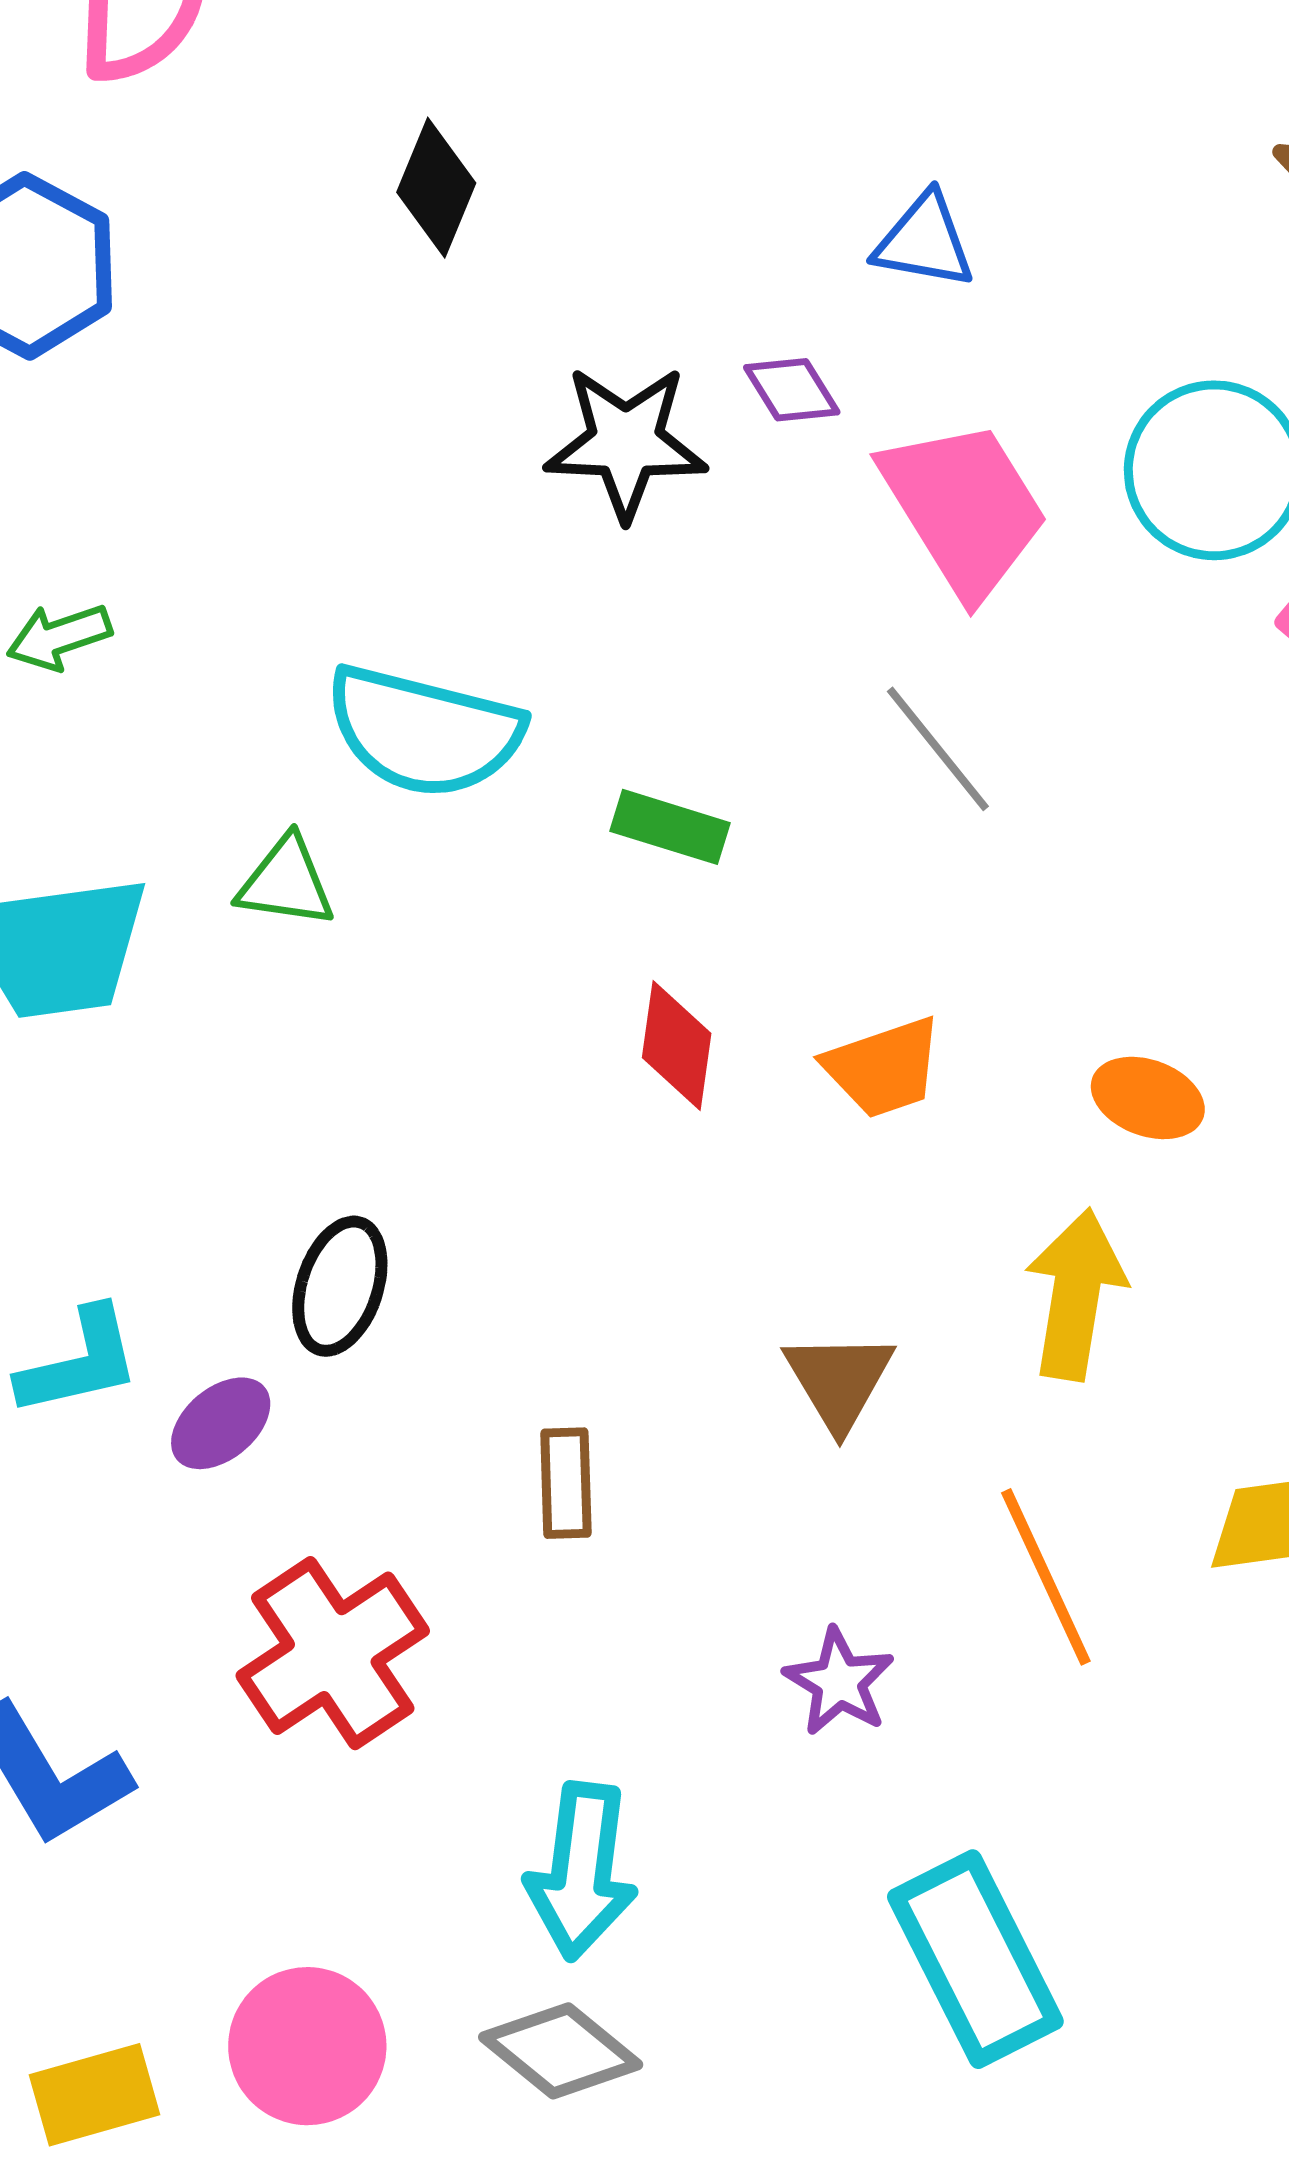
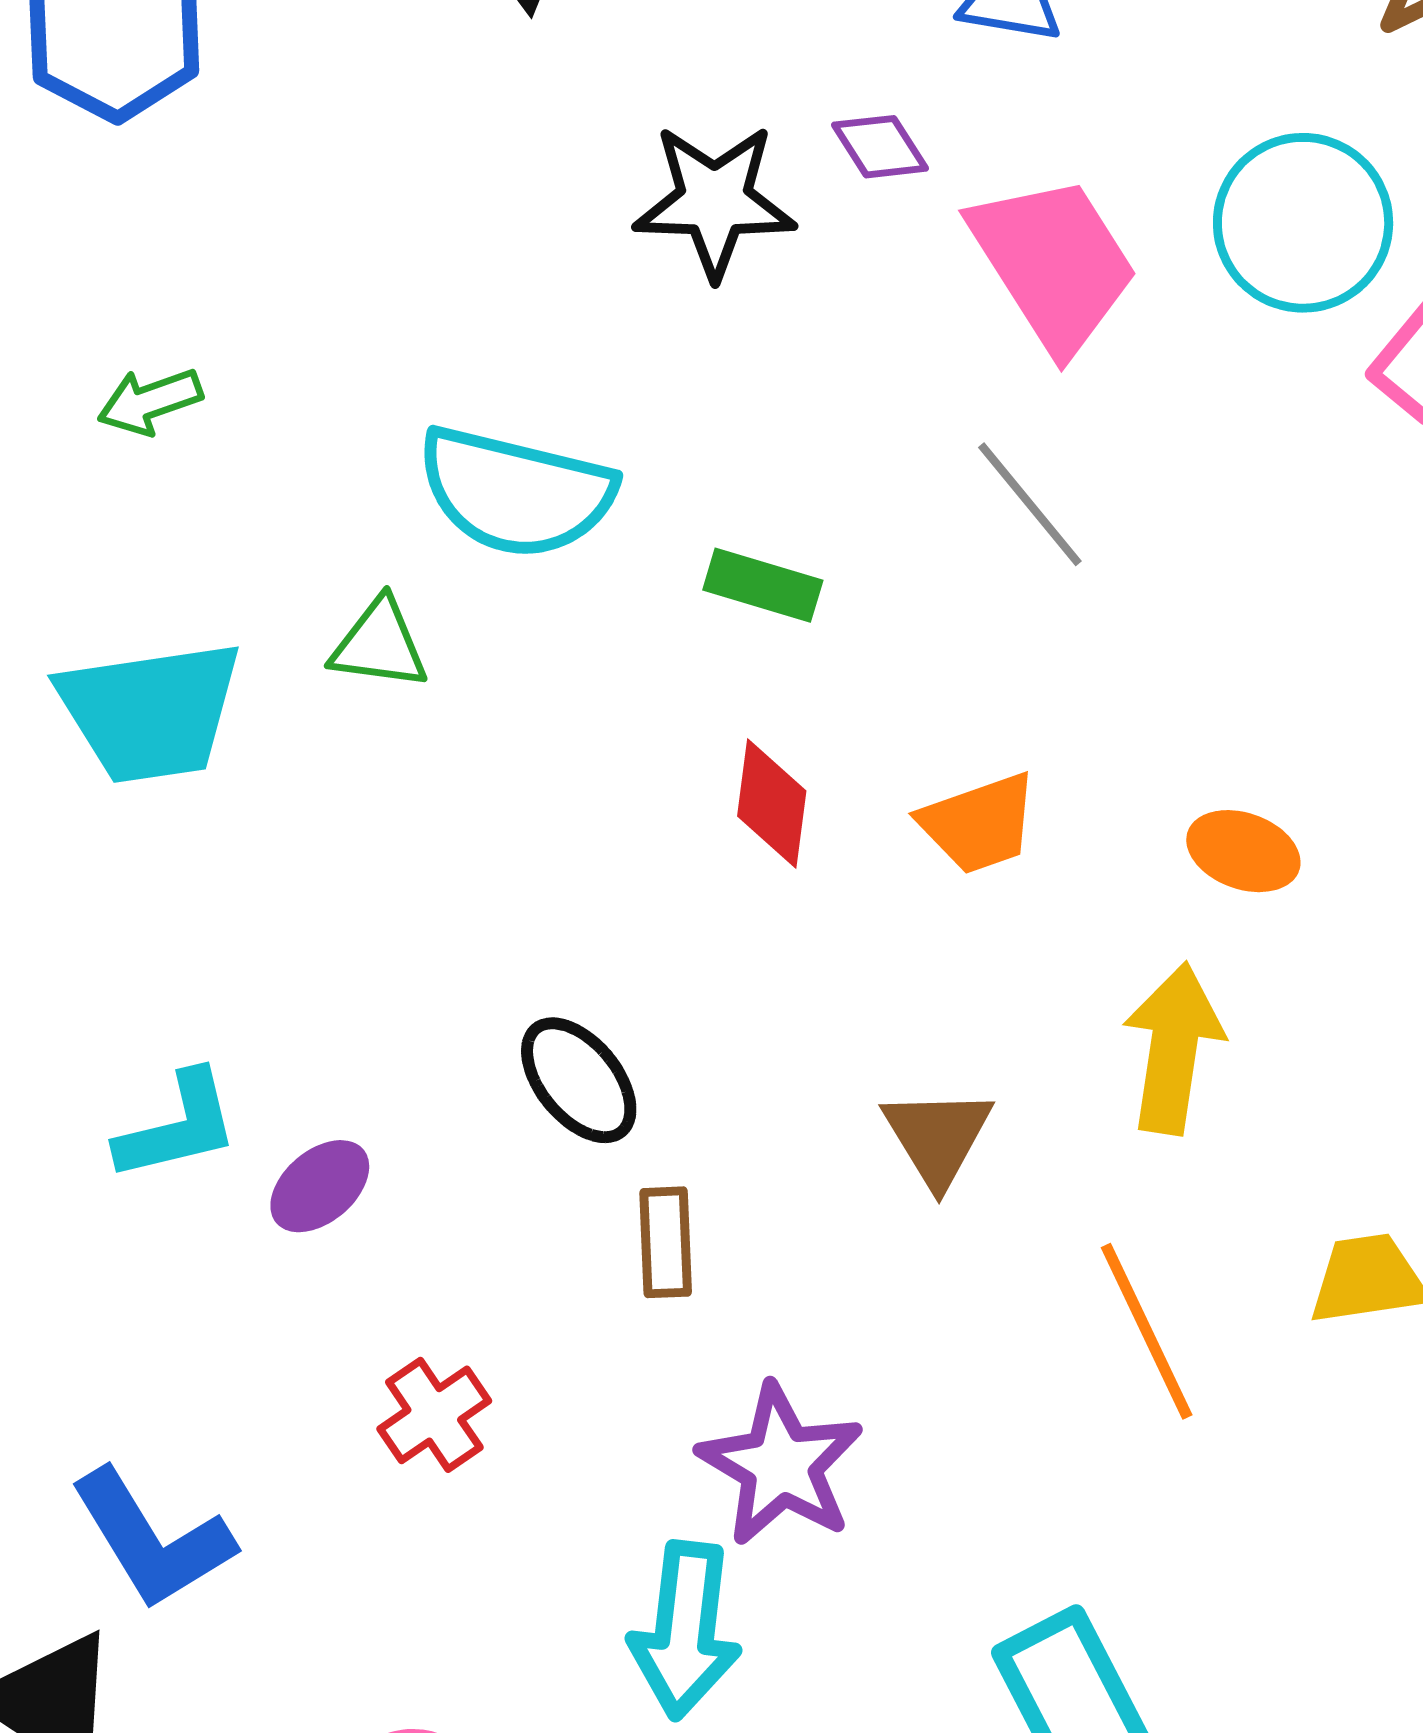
black ellipse: (340, 1286) -> (579, 1080), moved, turned -57
red cross: (333, 1653) -> (434, 1415), size x0.6
purple star: (839, 1682) -> (781, 1465), moved, size x1.5

